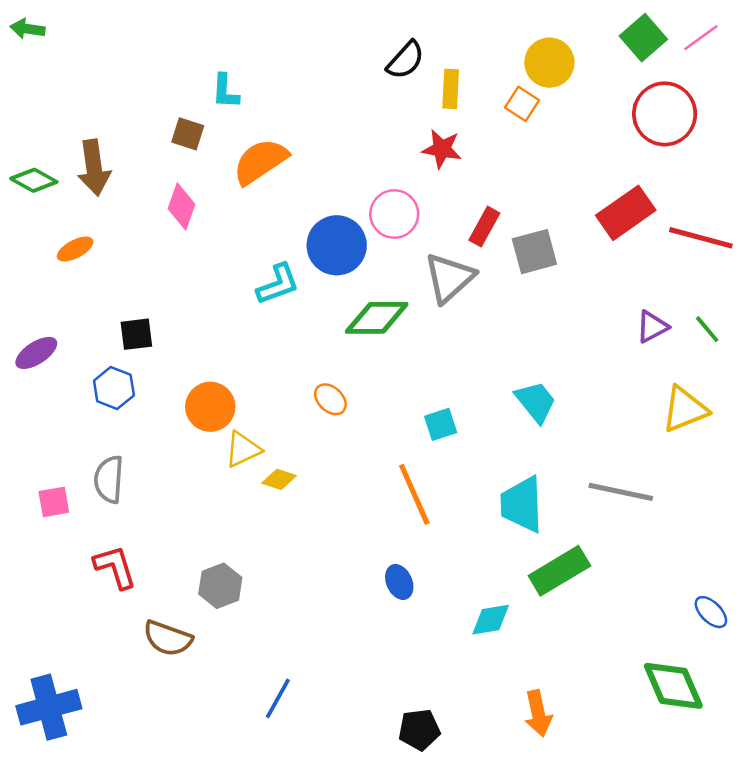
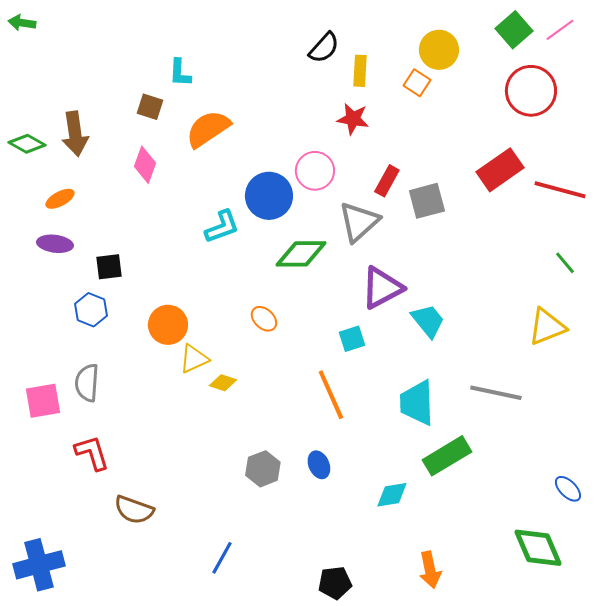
purple triangle: (652, 327) -> (382, 288), moved, size x1.6
purple ellipse: (36, 353) -> (55, 244), moved, turned 40
pink square: (54, 502) -> (43, 401), size x1.4
gray hexagon: (220, 586) -> (263, 469), moved

